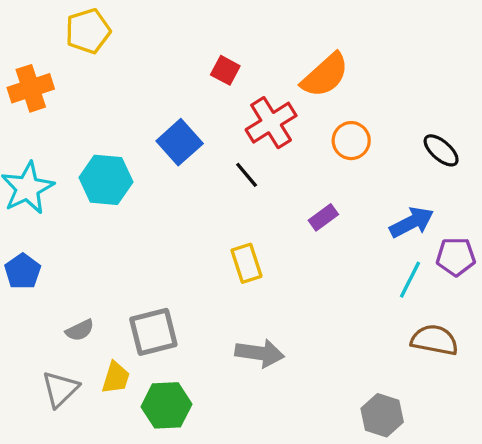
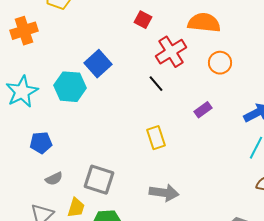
orange semicircle: (325, 75) -> (204, 23), turned -132
blue square: (180, 142) -> (98, 64), moved
blue pentagon: (23, 271) -> (41, 143), moved, turned 30
gray square: (153, 332) -> (99, 180), turned 32

